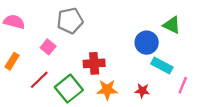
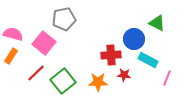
pink semicircle: (14, 22) -> (13, 34), moved
pink square: (48, 47) -> (44, 43), size x1.6
red cross: (94, 63) -> (111, 55), moved
red star: (142, 91) -> (124, 75), moved

